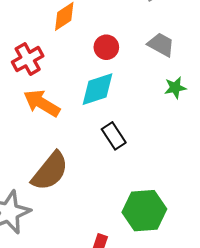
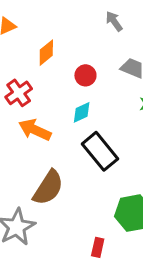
cyan diamond: (98, 89) -> (82, 112), size x0.7
black rectangle: (114, 136) -> (100, 151), size x1.6

